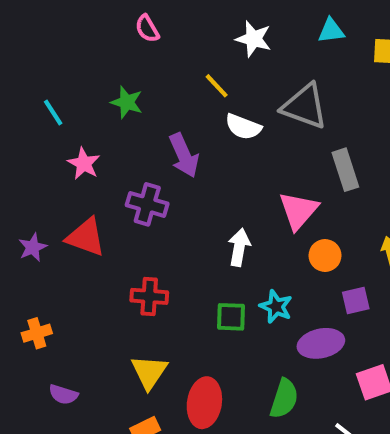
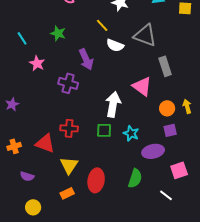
pink triangle: (298, 211) -> (142, 86), turned -35
red triangle: (86, 237) -> (45, 143), moved
white arrow: (239, 247) -> (113, 104), size x1.4
orange circle: (325, 256) -> (167, 108), moved
green square: (231, 317) -> (104, 130), moved

